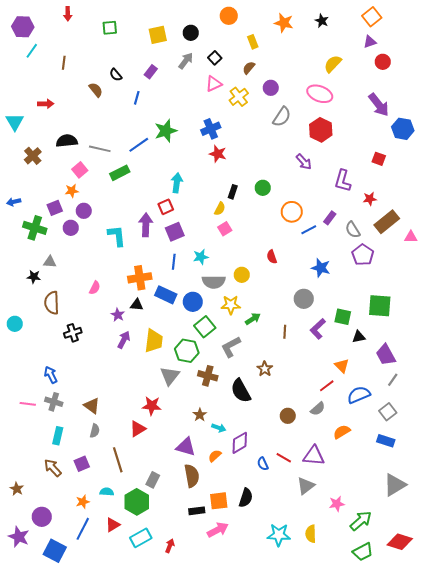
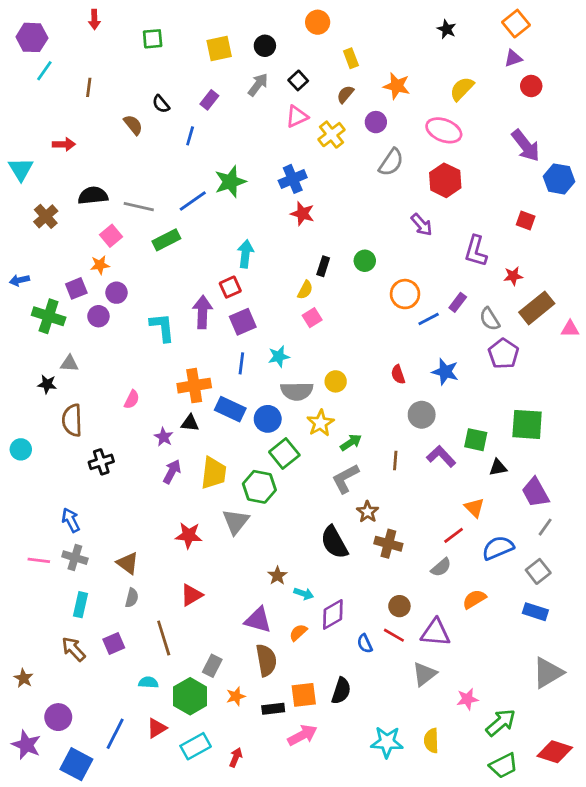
orange star: (284, 23) -> (397, 86), moved
red semicircle: (272, 257) -> (398, 374), moved
yellow star: (231, 305) -> (320, 423), turned -30
purple L-shape: (318, 329) -> (441, 456), turned 90
gray L-shape: (231, 347) -> (345, 479), moved
brown cross: (208, 376) -> (388, 544), moved
red star: (152, 406) -> (189, 535), moved
brown circle: (288, 416) -> (399, 606), moved
orange star: (83, 502) -> (236, 696), moved

